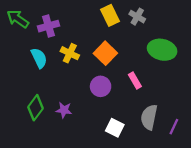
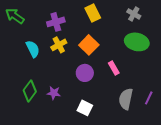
gray cross: (137, 17) -> (134, 14), moved
purple cross: (49, 26) -> (56, 22), moved
yellow cross: (70, 53) -> (59, 45), turned 35
purple line: (174, 127) -> (149, 98), moved
white square: (115, 128) -> (85, 108), moved

